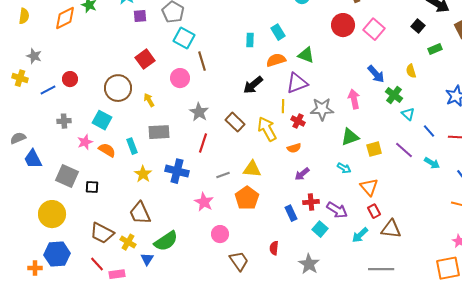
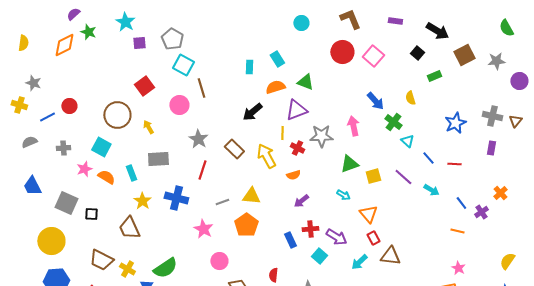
gray semicircle: (18, 138) -> (29, 142), moved
brown trapezoid: (140, 213) -> (129, 228), moved

